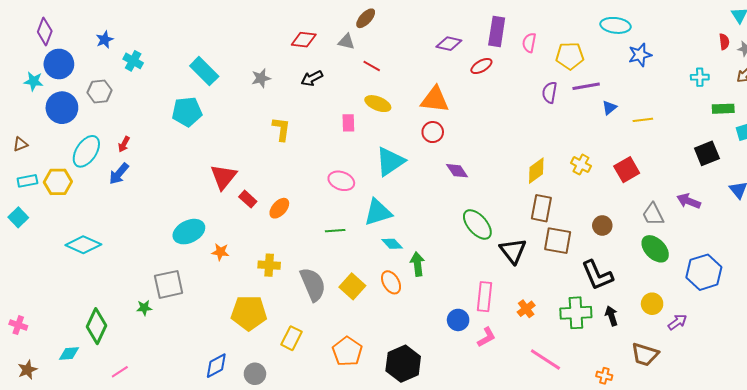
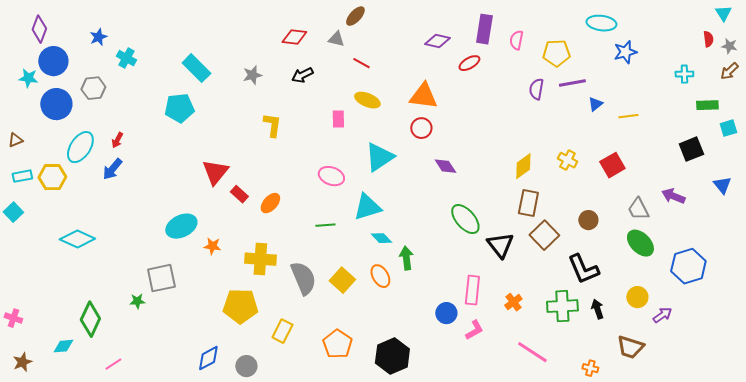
brown square: (558, 241) -> (544, 235), turned 36
yellow cross: (269, 265) -> (260, 259), size x1.4

